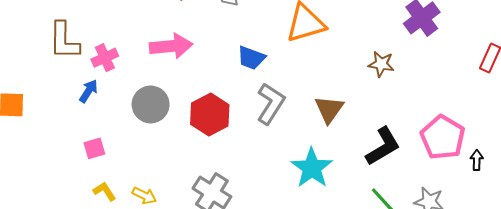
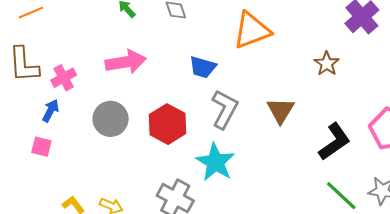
brown star: (381, 64) -> (327, 64), turned 30
pink square: (94, 148) -> (41, 147), moved, turned 35
cyan star: (312, 168) -> (215, 162), moved

